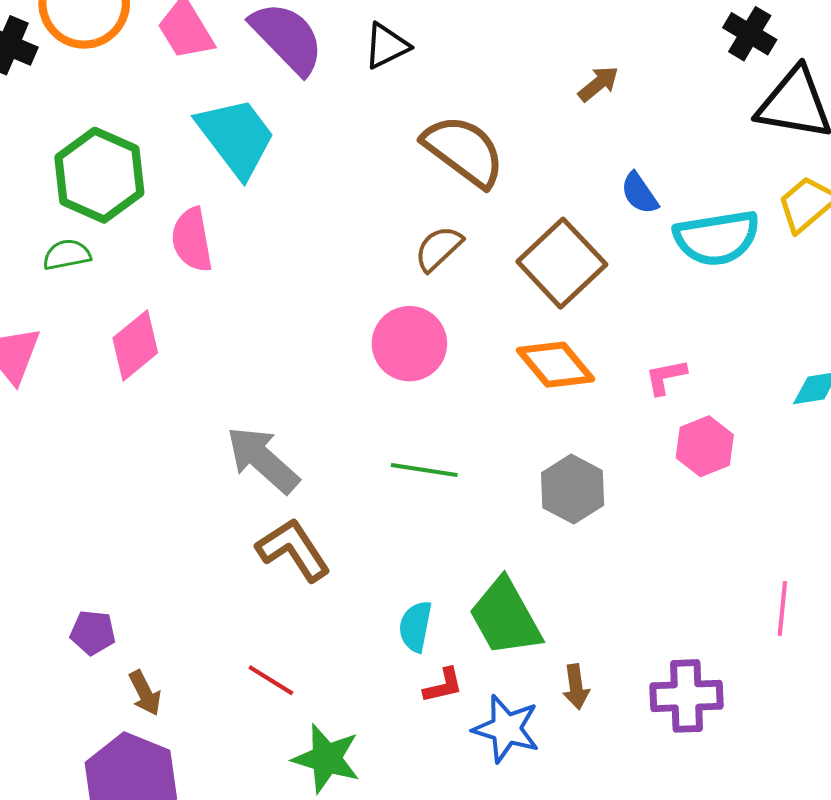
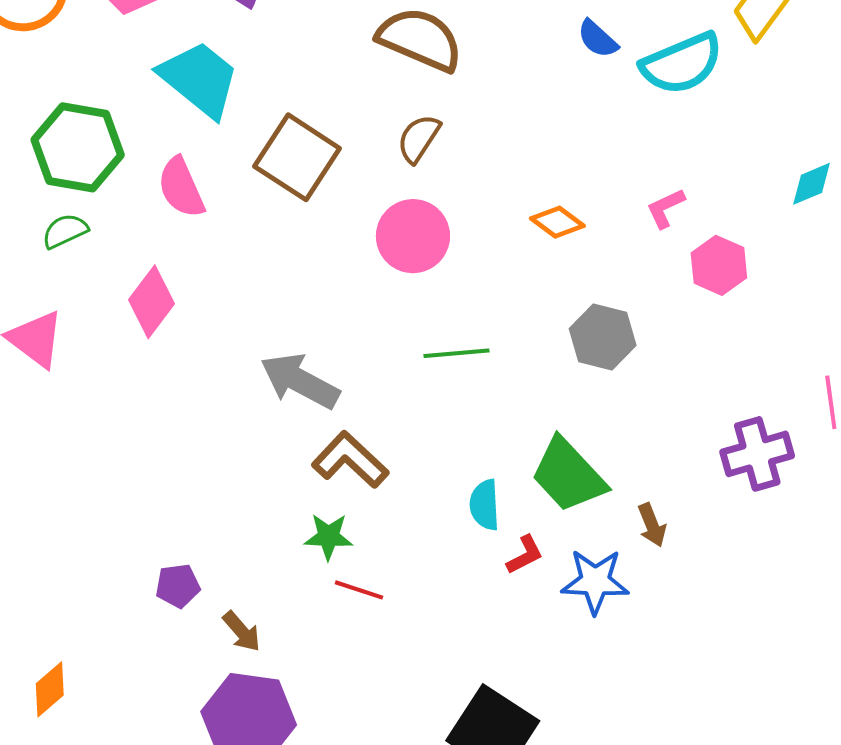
brown square: (562, 263) -> (297, 157), moved
orange diamond: (556, 365) -> (557, 222), size x0.7
purple cross: (687, 696) -> (757, 454), moved
green star: (326, 759) -> (328, 537), moved, size x0.7

